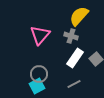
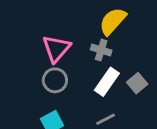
gray circle: (39, 74) -> (55, 80), moved

